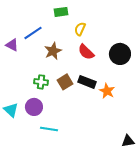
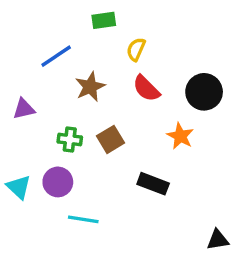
purple triangle: (12, 45) -> (24, 109), moved, turned -40
black rectangle: (87, 82) -> (153, 184), moved
orange star: (107, 91) -> (180, 136), moved

